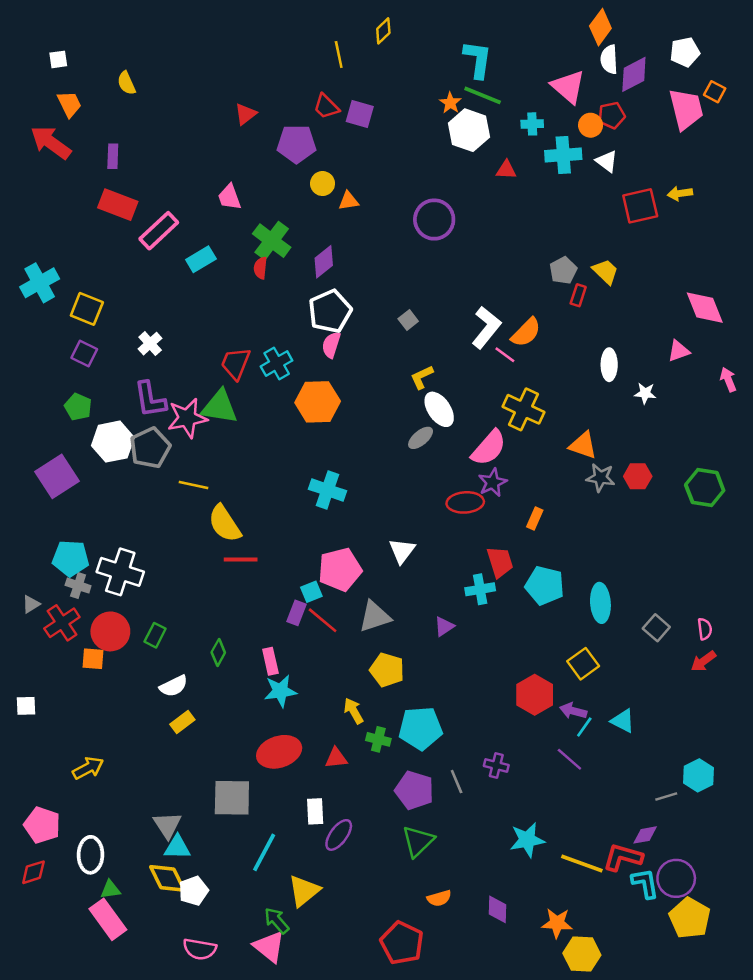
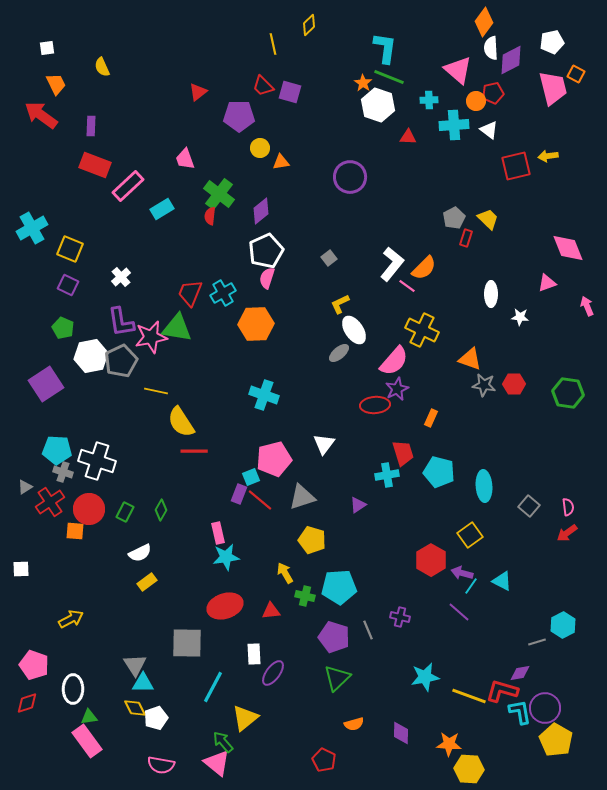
green diamond: (218, 653) -> (161, 510), moved
yellow diamond: (167, 878) -> (135, 708), size x0.7
red pentagon: (402, 943) -> (324, 760), size x0.7

